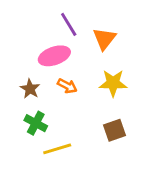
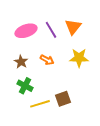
purple line: (69, 24) -> (51, 30), moved
pink ellipse: (54, 56) -> (26, 31), moved
brown square: (114, 130) -> (63, 99), moved

